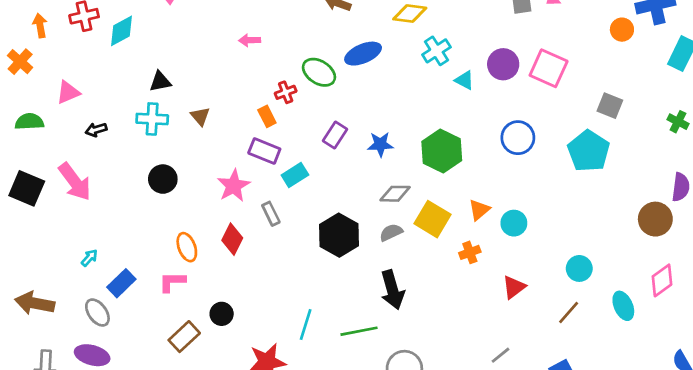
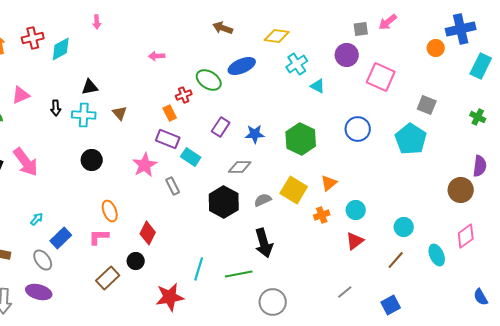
purple circle: (503, 64) -> (347, 55), moved
black arrow: (96, 130) -> (56, 108), moved, turned -77
cyan rectangle: (295, 175) -> (191, 157), turned 66
gray diamond: (395, 194) -> (240, 167), moved
cyan circle: (514, 223) -> (356, 210), moved
red diamond: (232, 239) -> (148, 233), moved

